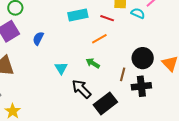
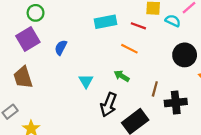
orange line: (99, 39) -> (129, 49), turned 56
black circle: (143, 58) -> (185, 55), moved
black arrow: (81, 89) -> (108, 105), turned -115

